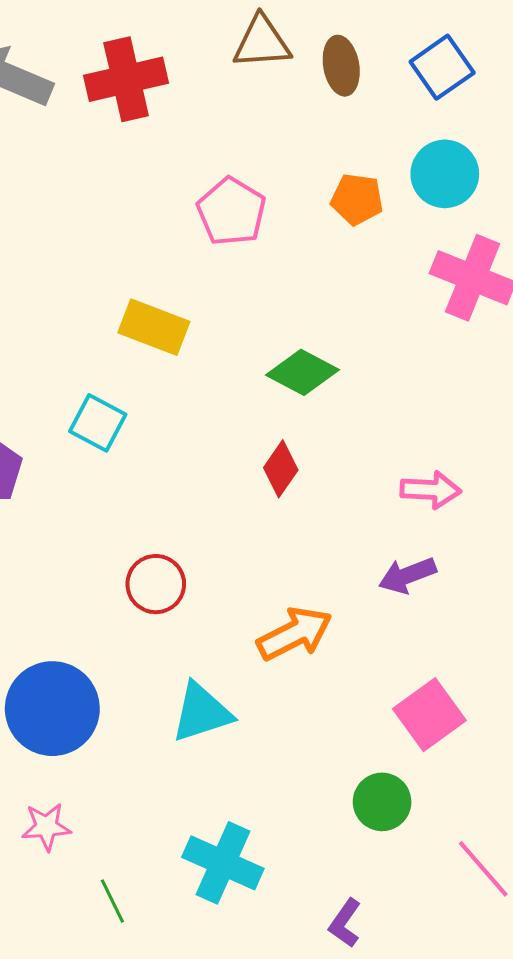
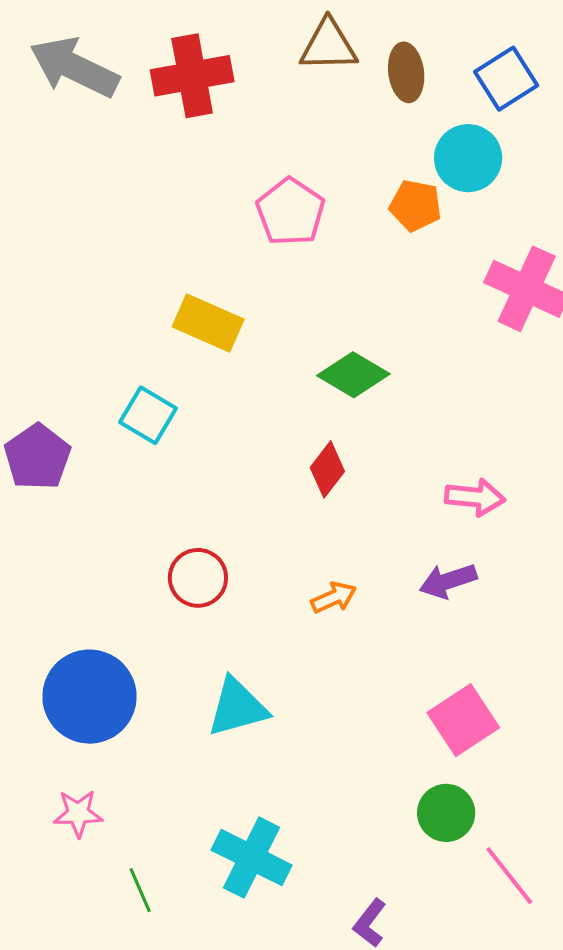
cyan circle: (445, 174) -> (468, 158), moved
orange arrow: (295, 634) -> (334, 598), moved, size x0.6
green circle: (382, 802) -> (446, 813), moved

